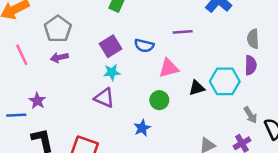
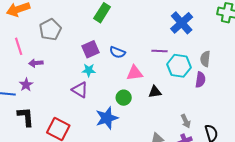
purple line: (183, 32) -> (160, 51), moved
purple arrow: (59, 57) -> (36, 63), moved
cyan hexagon: (225, 81) -> (179, 66), moved
gray arrow: (250, 115) -> (186, 121), moved
blue star: (142, 128) -> (107, 118), size x1.6

